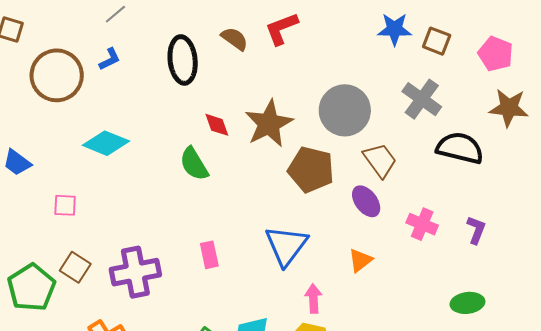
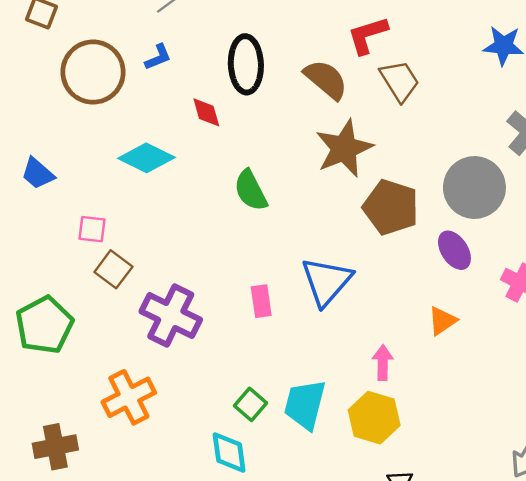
brown semicircle: (235, 39) -> (326, 79), moved, size x1.4
gray circle: (345, 110) -> (474, 188), moved
red diamond: (217, 125) -> (206, 112), moved
brown trapezoid: (380, 160) -> (399, 81), moved
blue triangle: (286, 246) -> (327, 281), moved
brown square: (75, 267) -> (113, 269), moved
purple cross: (135, 272) -> (171, 316), turned 33

